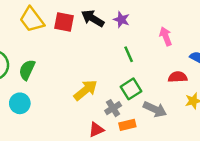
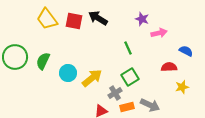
purple star: (121, 20) -> (142, 19), moved
pink arrow: (166, 36) -> (159, 33), turned 98
cyan circle: (20, 103) -> (68, 73), moved
gray arrow: (155, 109) -> (150, 105), moved

